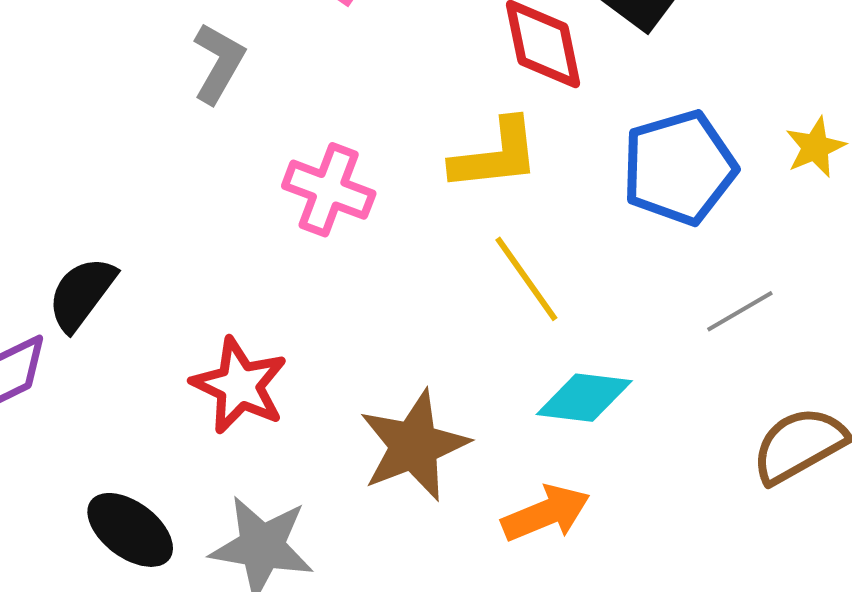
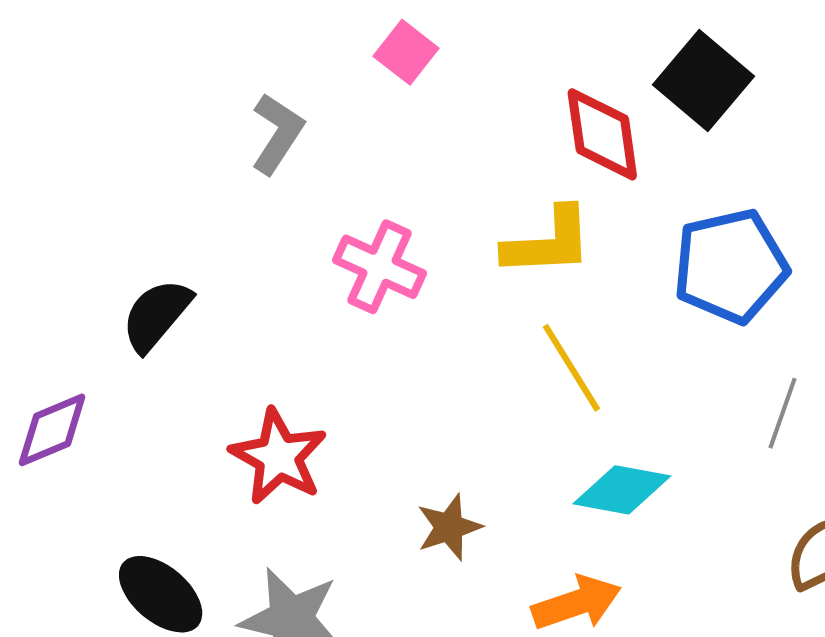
black semicircle: (82, 294) -> (156, 315), moved
gray line: (740, 311) -> (783, 413), turned -44
brown star: (414, 445) -> (449, 527), size x0.6

